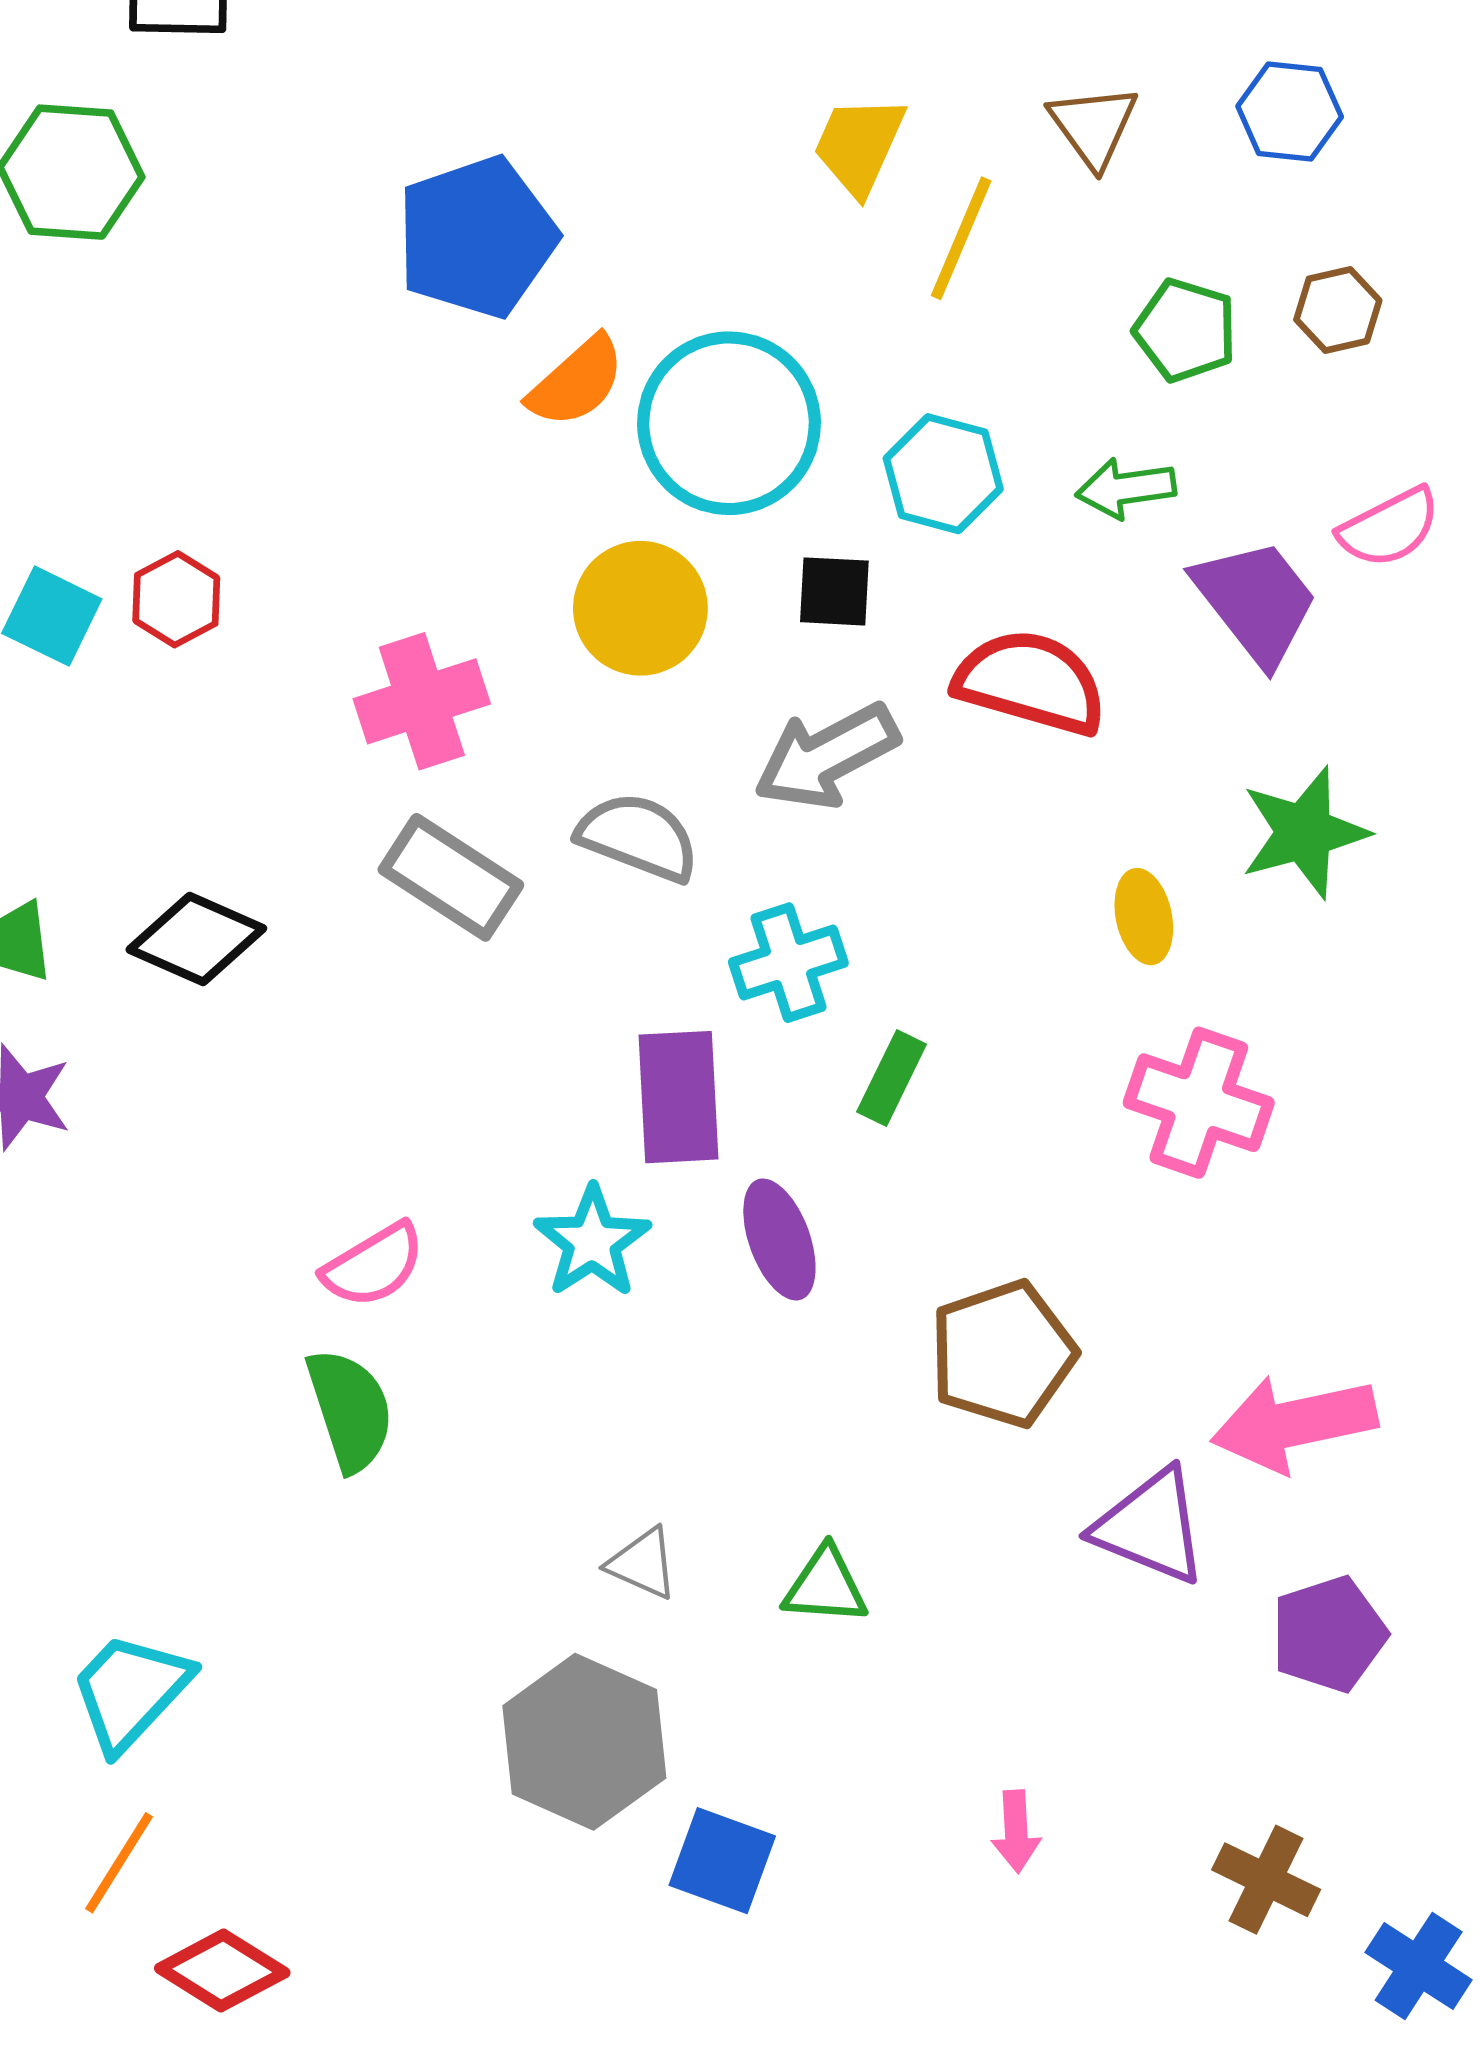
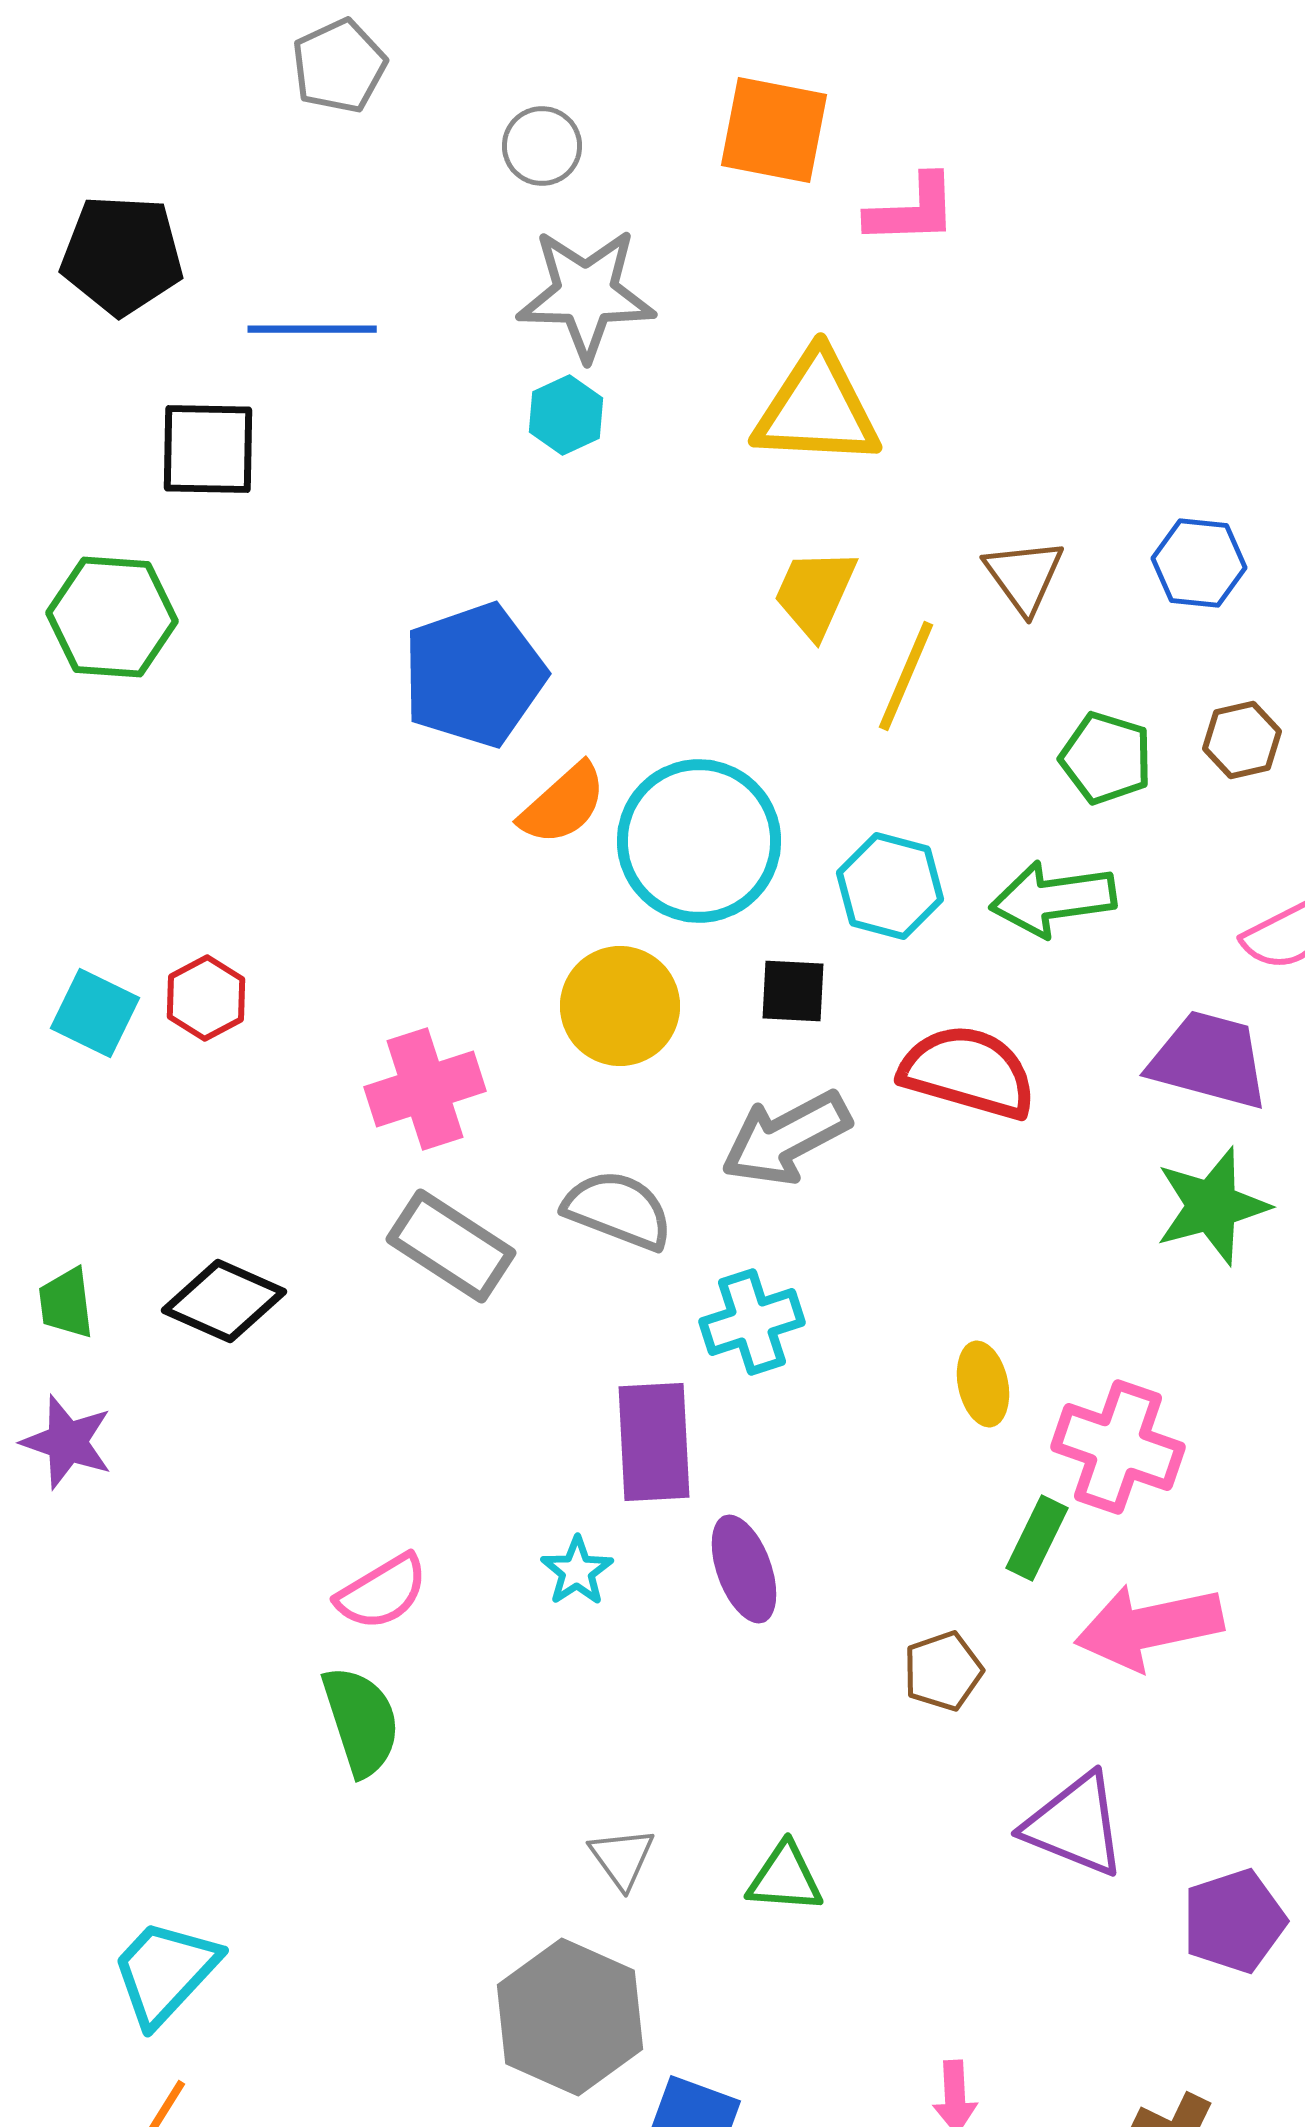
green arrow: (1126, 488) -> (1053, 899), size x1.4
purple trapezoid: (1256, 602) -> (1209, 1060), moved, turned -37
yellow ellipse: (1144, 917) -> (983, 1384), moved
green rectangle: (892, 1078) -> (1037, 1538), moved
cyan star: (592, 1242) -> (577, 1571), size x0.7
brown pentagon: (1003, 1354) -> (943, 1671), size x0.6
pink arrow: (1294, 1423) -> (1149, 1627), moved
gray triangle: (643, 1564) -> (622, 1858), turned 30

